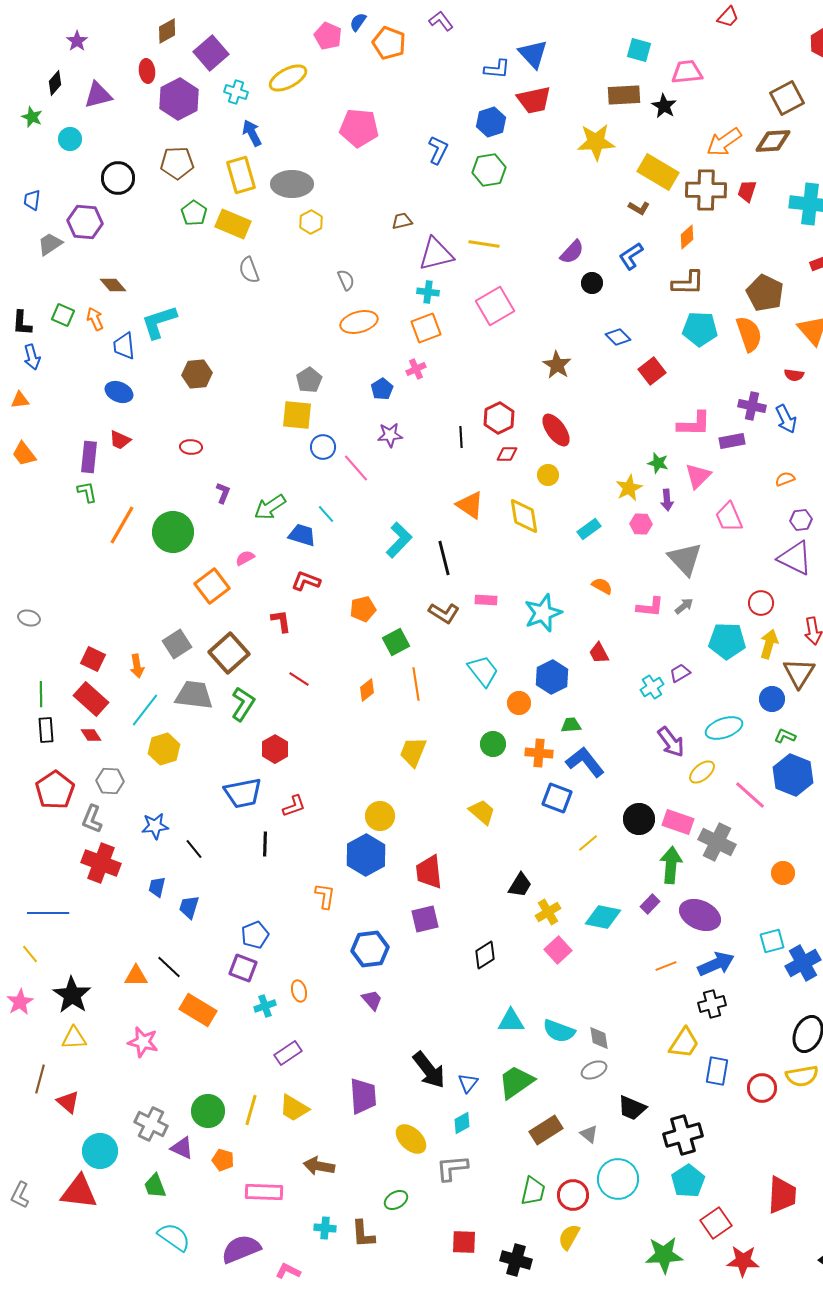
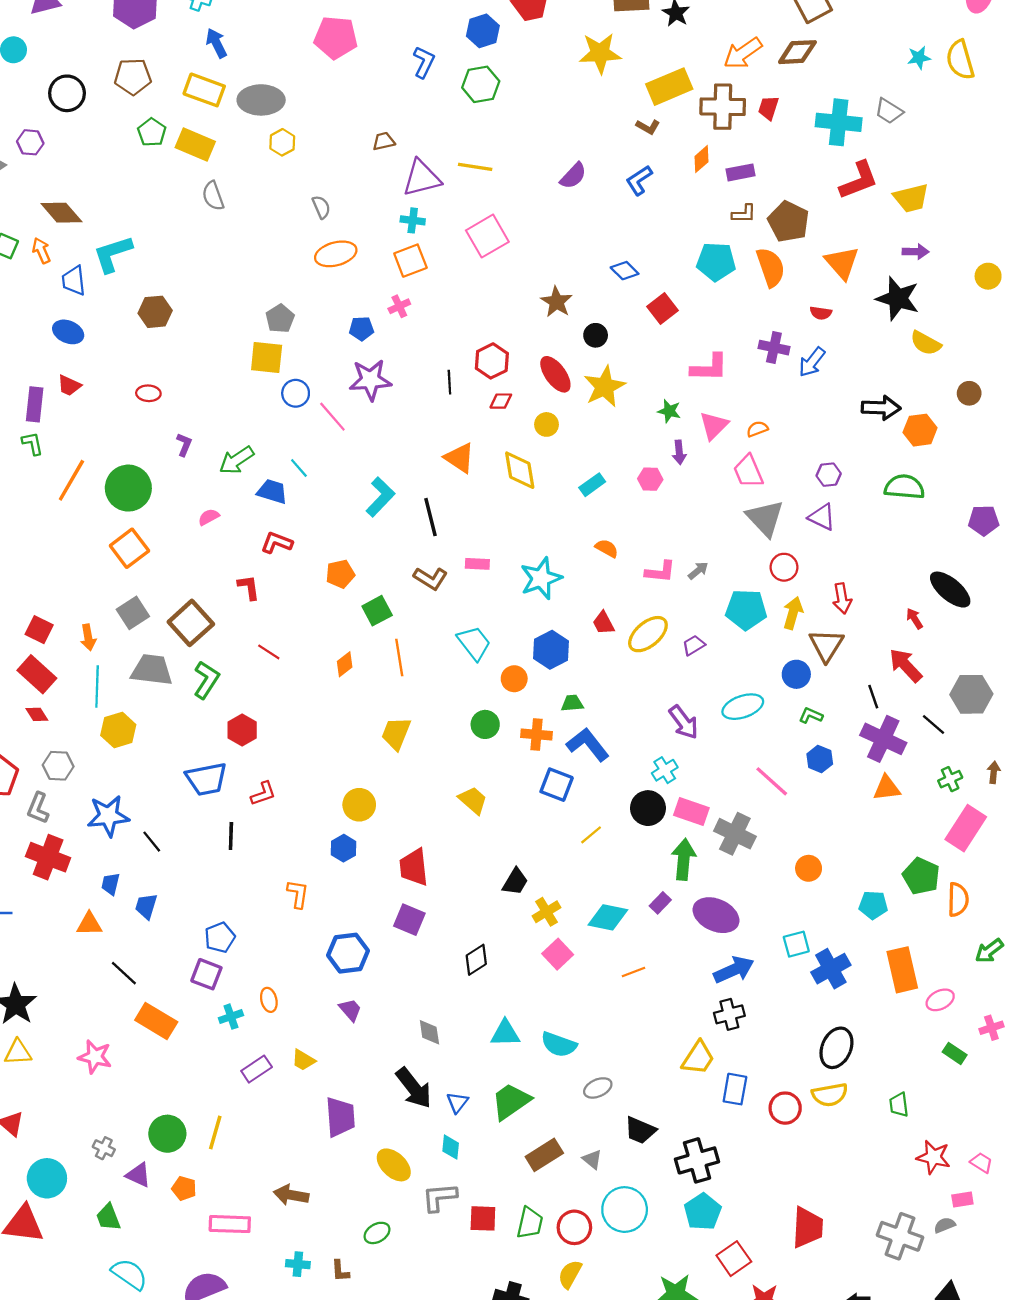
yellow rectangle: (658, 172) -> (669, 87), turned -54
yellow rectangle: (241, 175) -> (204, 90), turned -54
purple hexagon: (85, 222) -> (30, 142), size x0.7
black circle: (592, 283) -> (596, 335), moved
brown L-shape: (688, 283) -> (744, 214), moved, size x0.7
brown diamond: (113, 285) -> (61, 213), size x1.4
blue pentagon: (382, 389) -> (361, 329), turned 30
blue arrow: (786, 419) -> (812, 362), turned 64
purple star: (390, 435) -> (370, 380), size x1.5
purple rectangle: (732, 441) -> (741, 172), moved
orange semicircle: (785, 479) -> (757, 429), moved
yellow star: (629, 488) -> (604, 387), moved, size x1.4
purple triangle: (795, 558) -> (822, 517), size x0.7
gray triangle: (685, 559) -> (765, 518), moved
orange square: (212, 586) -> (129, 548), moved
cyan cross: (652, 687) -> (665, 770), moved
cyan line: (145, 710) -> (97, 687), turned -36
yellow ellipse: (702, 772) -> (648, 634), moved, size x1.4
blue hexagon: (793, 775) -> (820, 759), size x0.6
blue star: (155, 826) -> (108, 816), size x1.4
blue hexagon: (366, 855) -> (344, 848), size x0.6
purple square: (425, 919) -> (409, 920), turned 36
orange line: (666, 966) -> (633, 972), moved
orange triangle: (136, 976) -> (89, 924), moved
gray diamond: (599, 1038) -> (429, 1032), moved
yellow trapezoid: (294, 1108) -> (303, 1060), moved, size x0.7
cyan diamond: (462, 1123) -> (451, 1147), turned -55
gray cross: (151, 1124) -> (104, 1148), size x0.6
brown L-shape: (363, 1234) -> (340, 1271), size x0.7
red square: (464, 1242) -> (483, 1218), moved

